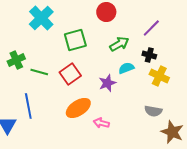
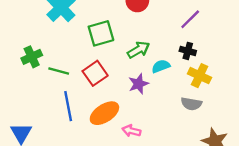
green arrow: (119, 44) -> (139, 50), moved
blue line: (28, 106) -> (68, 106), moved
gray semicircle: (153, 111) -> (191, 104), moved

